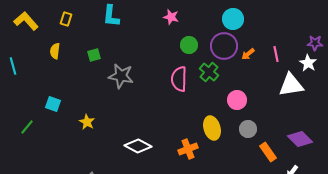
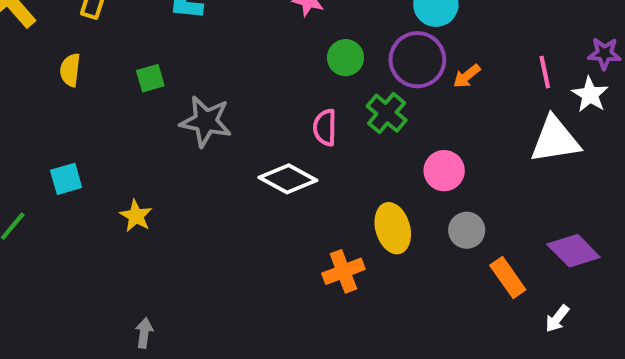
pink line: (276, 54) -> (545, 72), moved
pink semicircle: (179, 79) -> (325, 127), size x0.7
cyan square: (53, 104) -> (66, 179), turned -35
white diamond: (138, 146) -> (288, 179), moved

